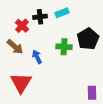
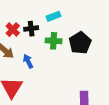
black cross: (40, 17) -> (31, 29), moved
green cross: (64, 47) -> (54, 41), moved

